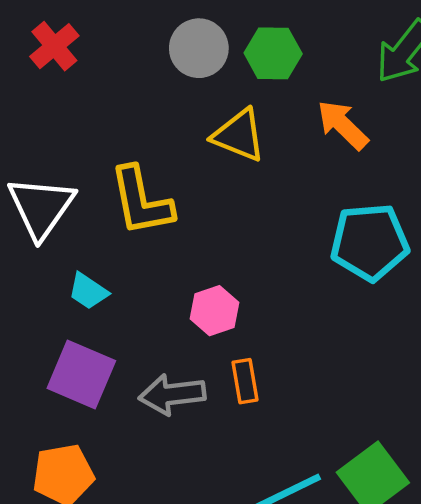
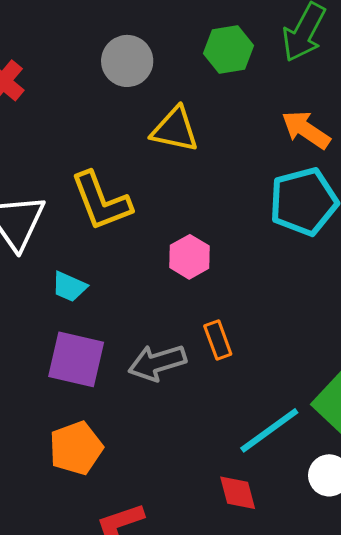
green hexagon: (273, 53) -> (229, 50), moved
orange arrow: (343, 125) -> (306, 130), moved
pink hexagon: (214, 311) -> (190, 257), moved

